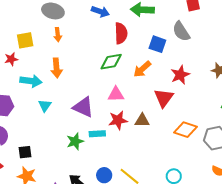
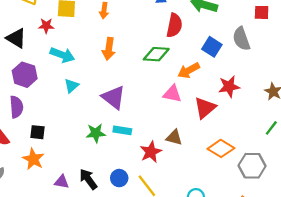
orange arrow: (57, 68) -> (109, 49), moved
pink triangle: (116, 94) -> (172, 94), moved
red star: (118, 120) -> (151, 152), moved, turned -30
brown triangle: (142, 120) -> (174, 137), moved

